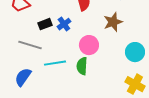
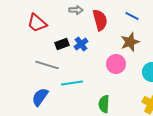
pink circle: (89, 45) -> (116, 64), moved
green semicircle: (82, 66) -> (104, 104), moved

